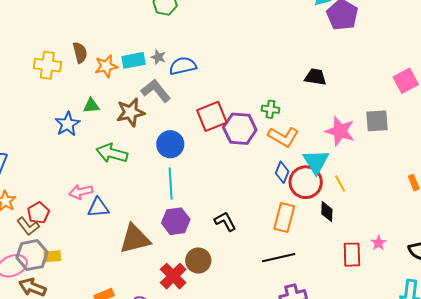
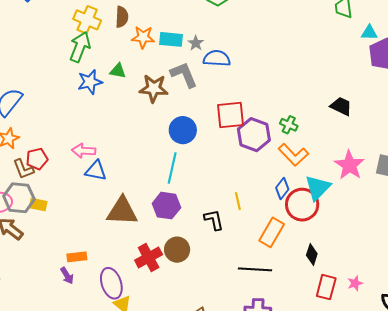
green arrow: (112, 153) -> (80, 47), moved, turned 80
yellow line: (340, 184) -> (238, 201), moved
black diamond: (327, 212) -> (312, 255), moved

